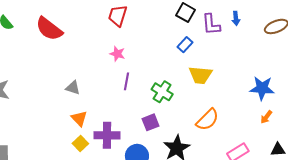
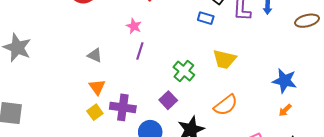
blue rectangle: (185, 45) -> (206, 18), moved, turned 56
pink star: (117, 54) -> (134, 26), moved
purple line: (127, 81) -> (140, 51), moved
purple square: (150, 122) -> (168, 100), turned -30

